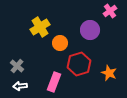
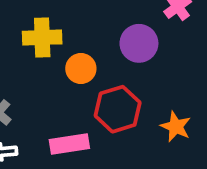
yellow cross: (40, 27) -> (42, 38), turned 30
pink rectangle: (54, 82) -> (69, 144), turned 60

